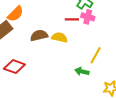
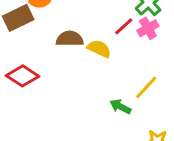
pink cross: (88, 17) -> (148, 28), turned 32
red line: (72, 19) -> (124, 26), turned -56

